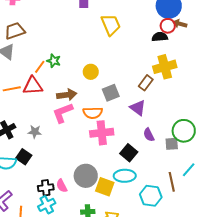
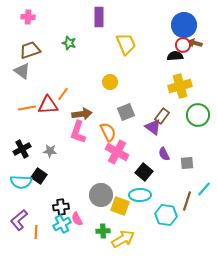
green star: (54, 61) -> (69, 43), moved
orange line: (40, 67) -> (63, 94), moved
yellow circle: (91, 72) -> (110, 82), moved
brown rectangle: (146, 83) -> (162, 116), moved
pink L-shape: (63, 113) -> (78, 132), turned -50
orange semicircle: (93, 113) -> (108, 132), turned -114
green circle: (184, 131) -> (198, 115), moved
pink cross: (102, 133) -> (117, 152), turned 35
brown line: (172, 182) -> (187, 201), turned 30
pink semicircle: (62, 186) -> (77, 219), moved

